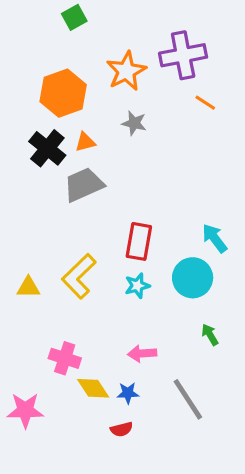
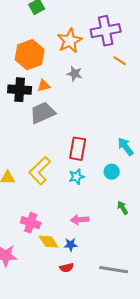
black cross: (47, 148) -> (20, 90), turned -35
cyan circle: (193, 278) -> (112, 172), size x0.6
gray line: (188, 399) -> (114, 270), moved, turned -48

